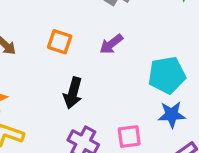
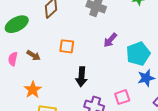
purple arrow: (111, 44) -> (110, 40), moved

